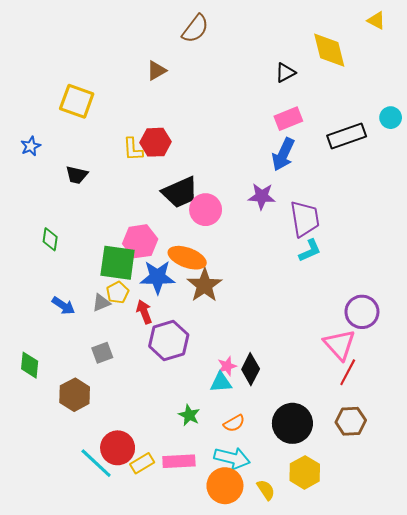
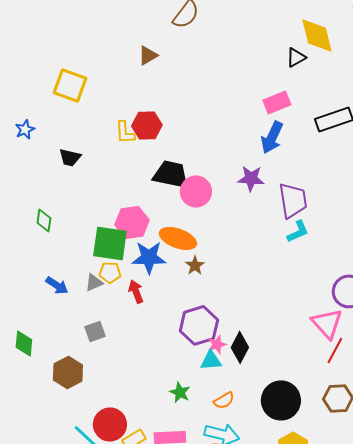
black triangle: (285, 73) -> (296, 57), moved
black trapezoid: (180, 192) -> (171, 174), turned -144
brown star: (205, 285) -> (195, 265), size x0.6
yellow pentagon: (118, 292) -> (110, 272), turned 30
purple hexagon: (169, 340) -> (199, 325), moved

